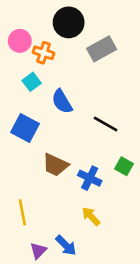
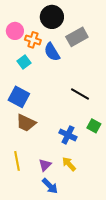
blue semicircle: (62, 102) -> (52, 52), moved
brown trapezoid: (55, 165) -> (26, 123), moved
purple triangle: (38, 251) -> (45, 165), moved

